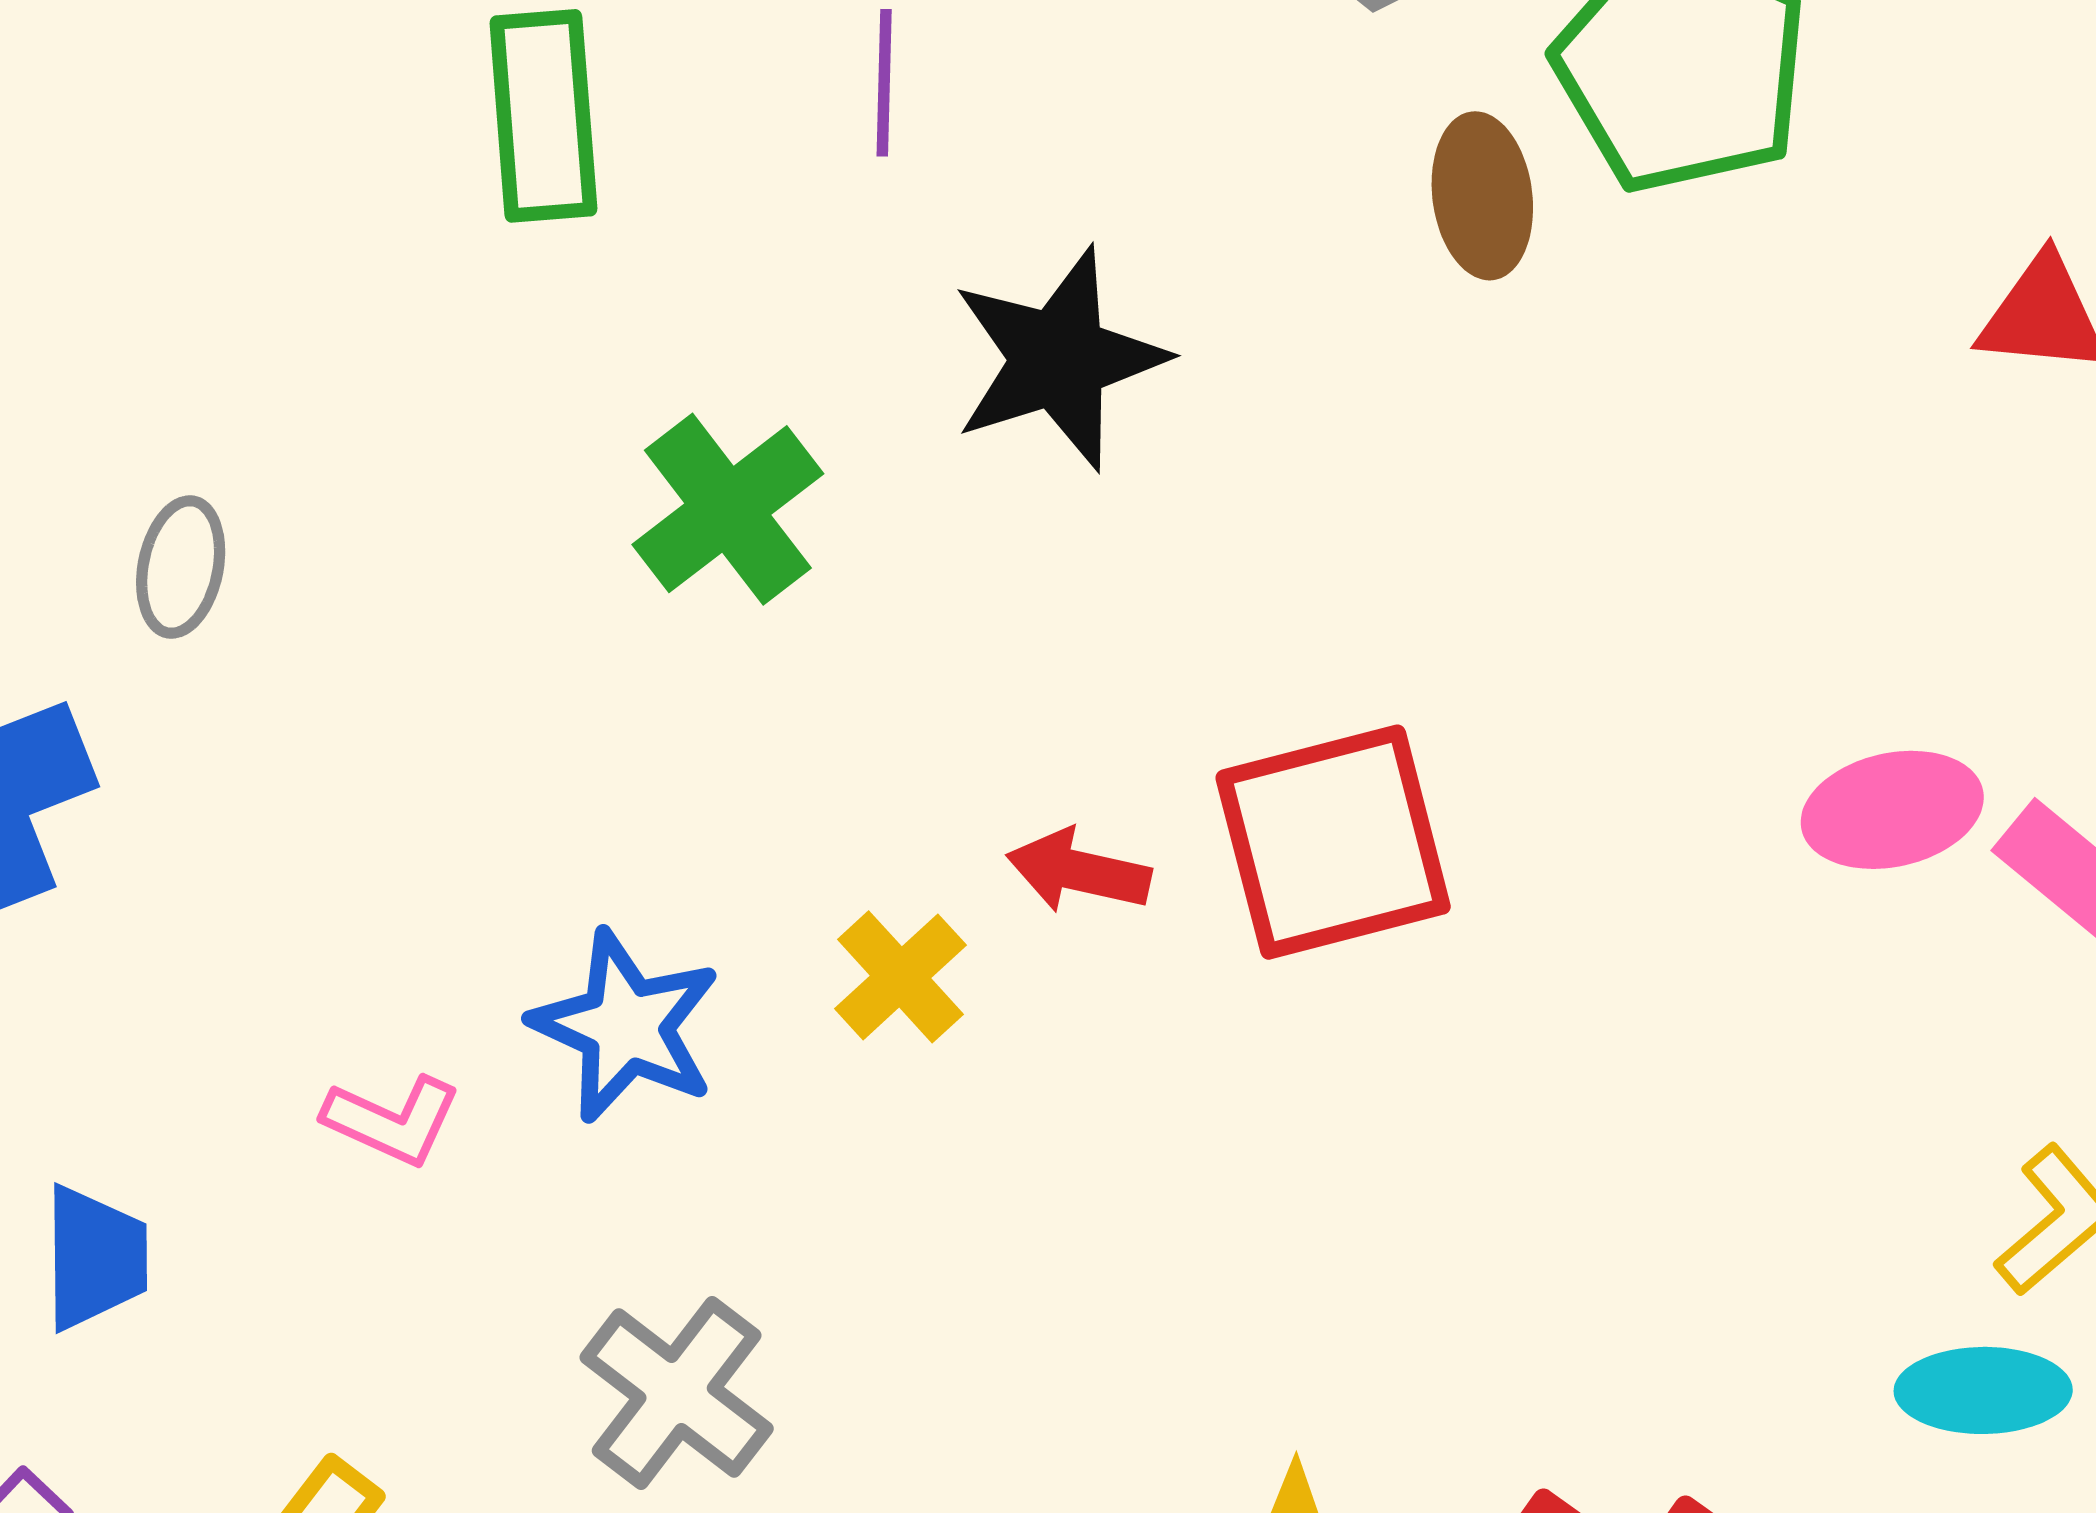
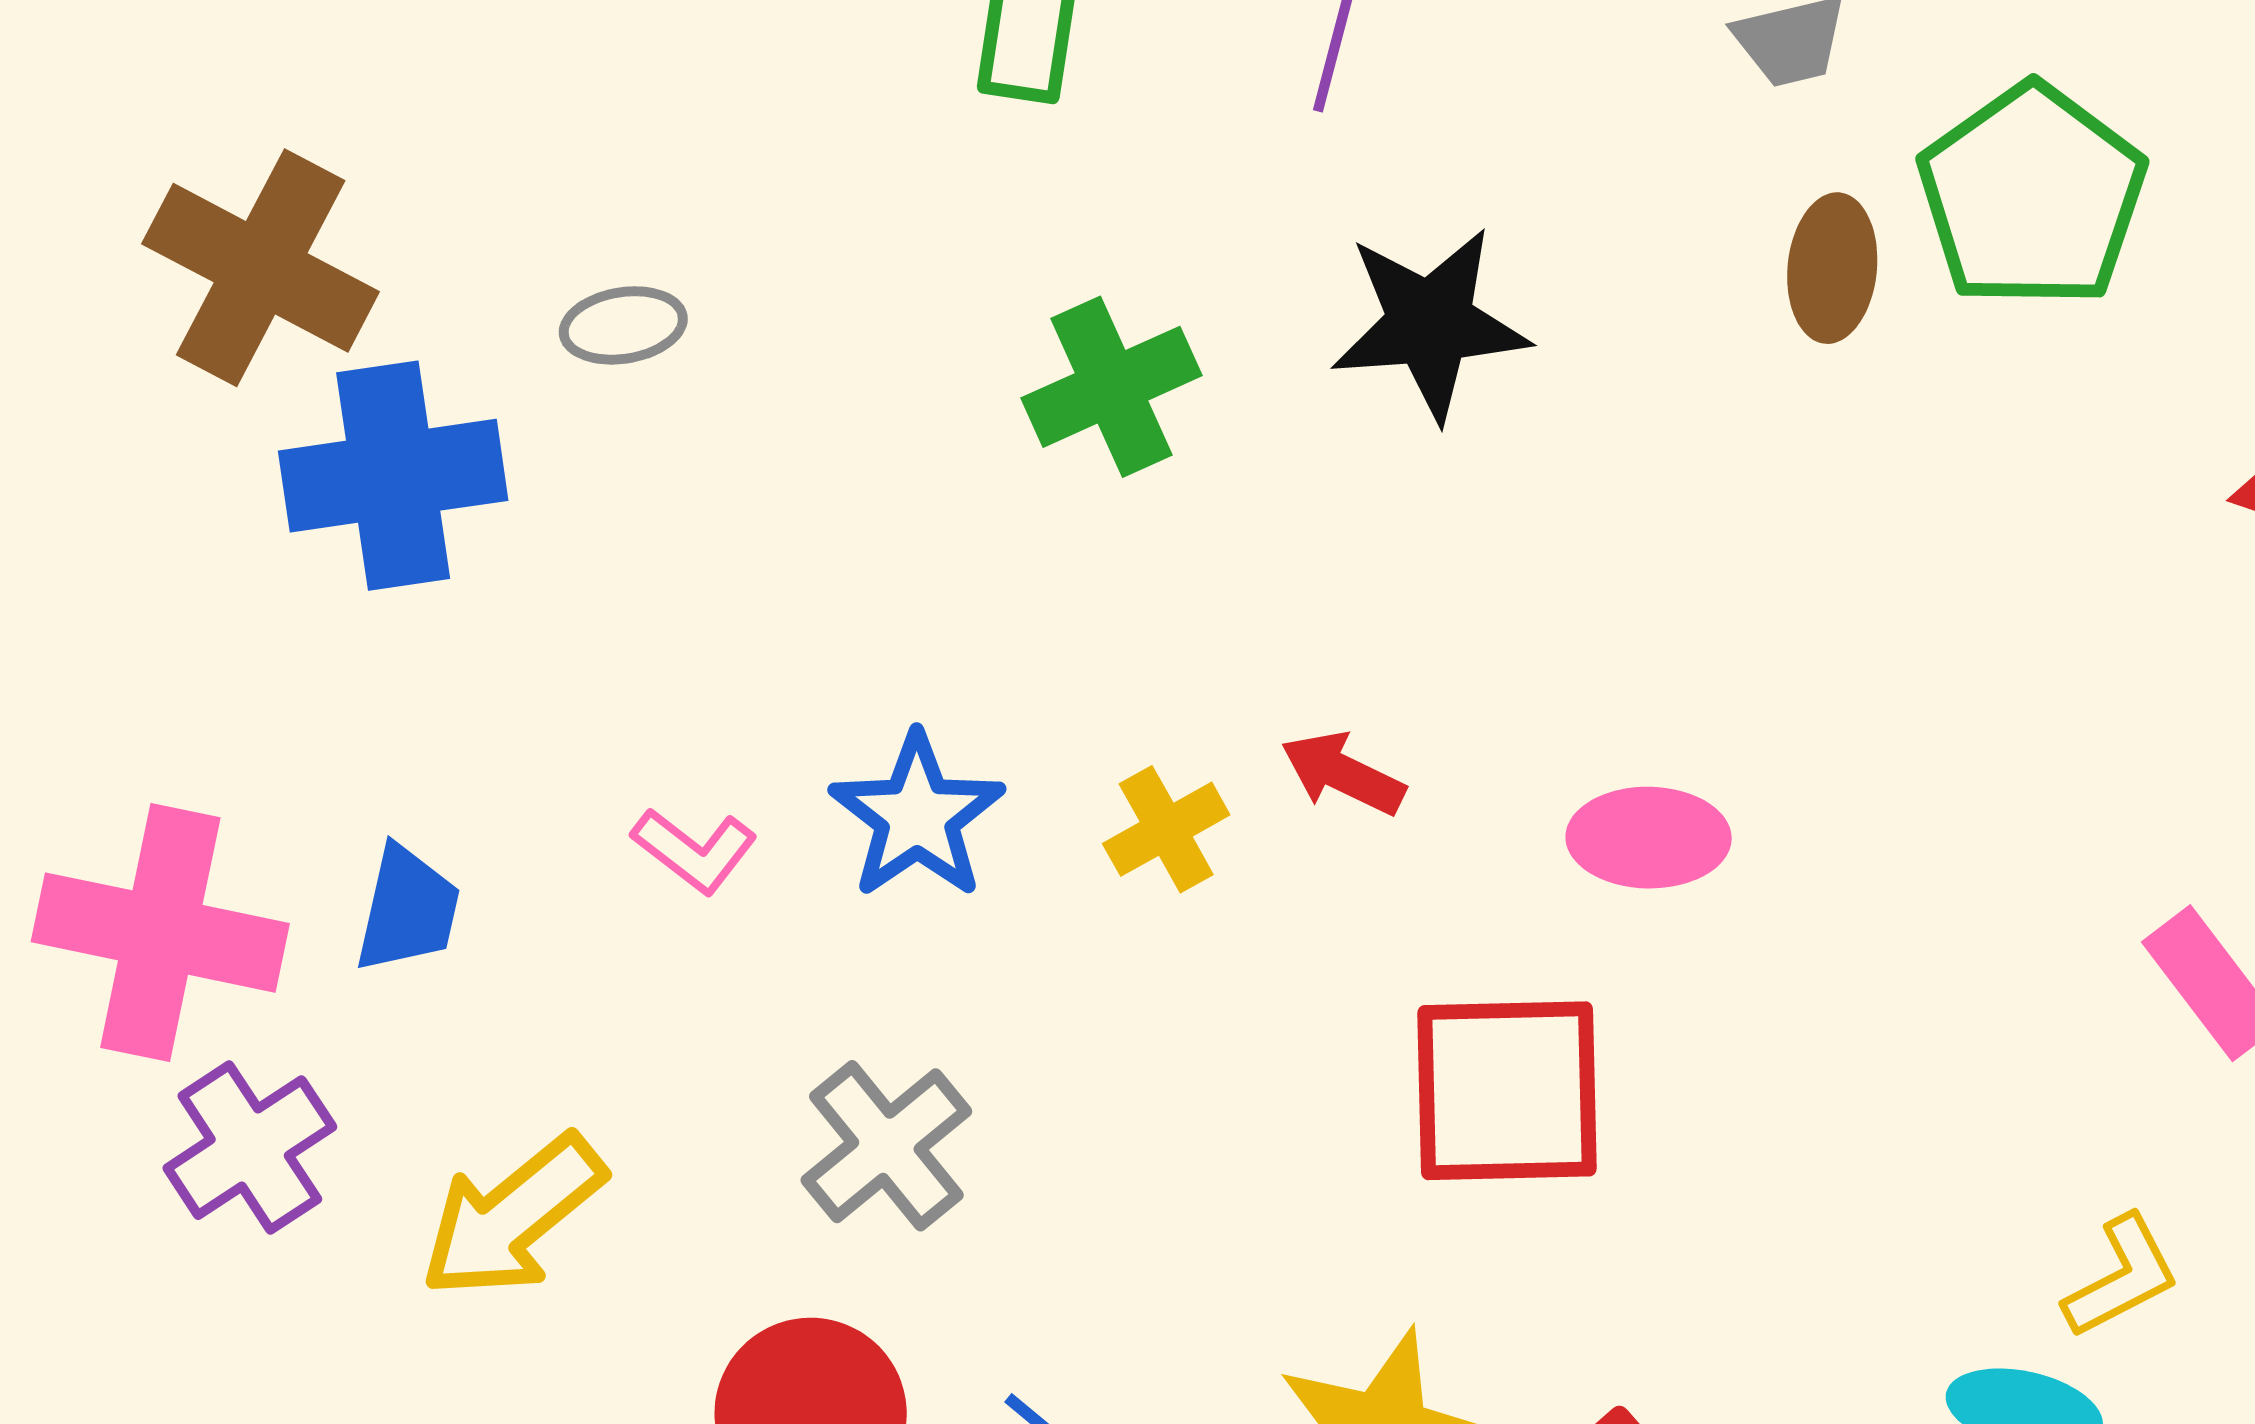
gray ellipse: (181, 567) -> (623, 325), turned 56
pink ellipse: (1892, 810) -> (1649, 838), moved
red square: (1333, 842) -> (1507, 1091), moved

